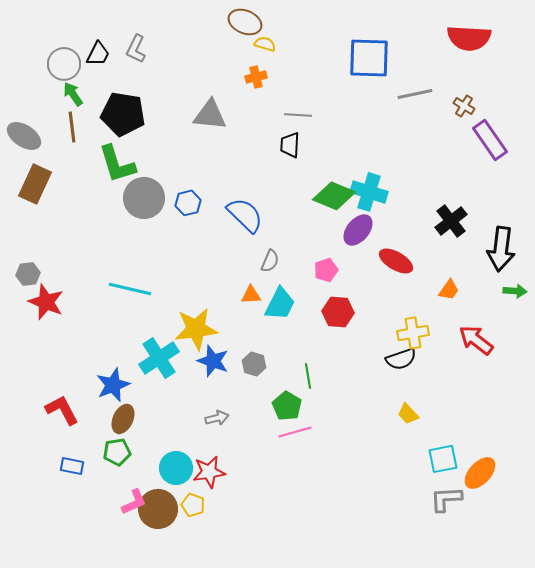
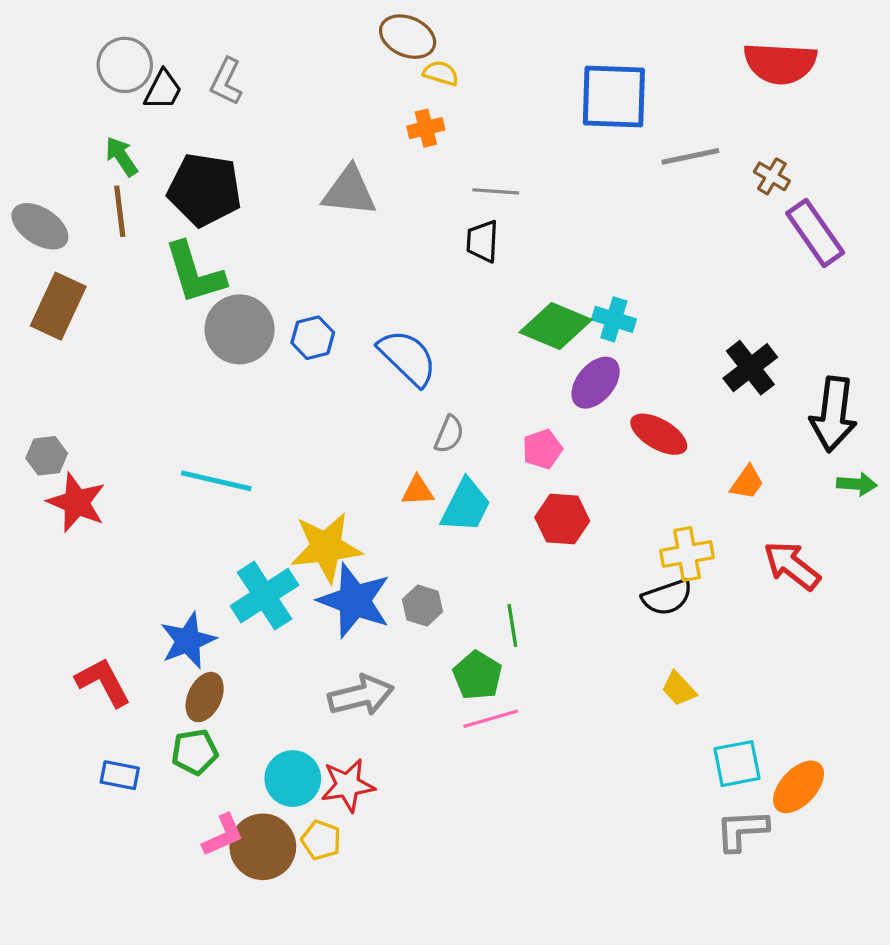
gray circle: (64, 64) -> (125, 65), moved
cyan cross: (369, 192) -> (614, 319), size x0.7
blue star: (213, 361) -> (354, 601), size x1.4
gray arrow: (217, 418) -> (361, 695), size x1.6

